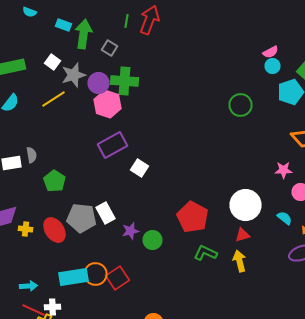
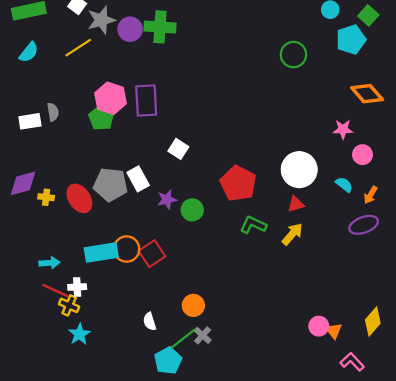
pink hexagon: (108, 104) -> (110, 98), moved
purple rectangle: (112, 145) -> (146, 101), turned -64
white square: (140, 168) -> (178, 149), moved
green pentagon: (54, 181) -> (101, 118), moved
yellow arrow: (240, 261) -> (292, 234), turned 55

